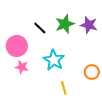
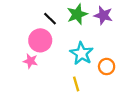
pink circle: (17, 46) -> (40, 40), moved
cyan star: (54, 60) -> (82, 53), moved

